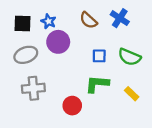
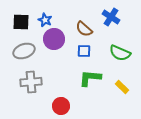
brown semicircle: (88, 20) -> (84, 29), moved
blue square: (99, 56) -> (84, 51), moved
red circle: (72, 106) -> (61, 106), moved

